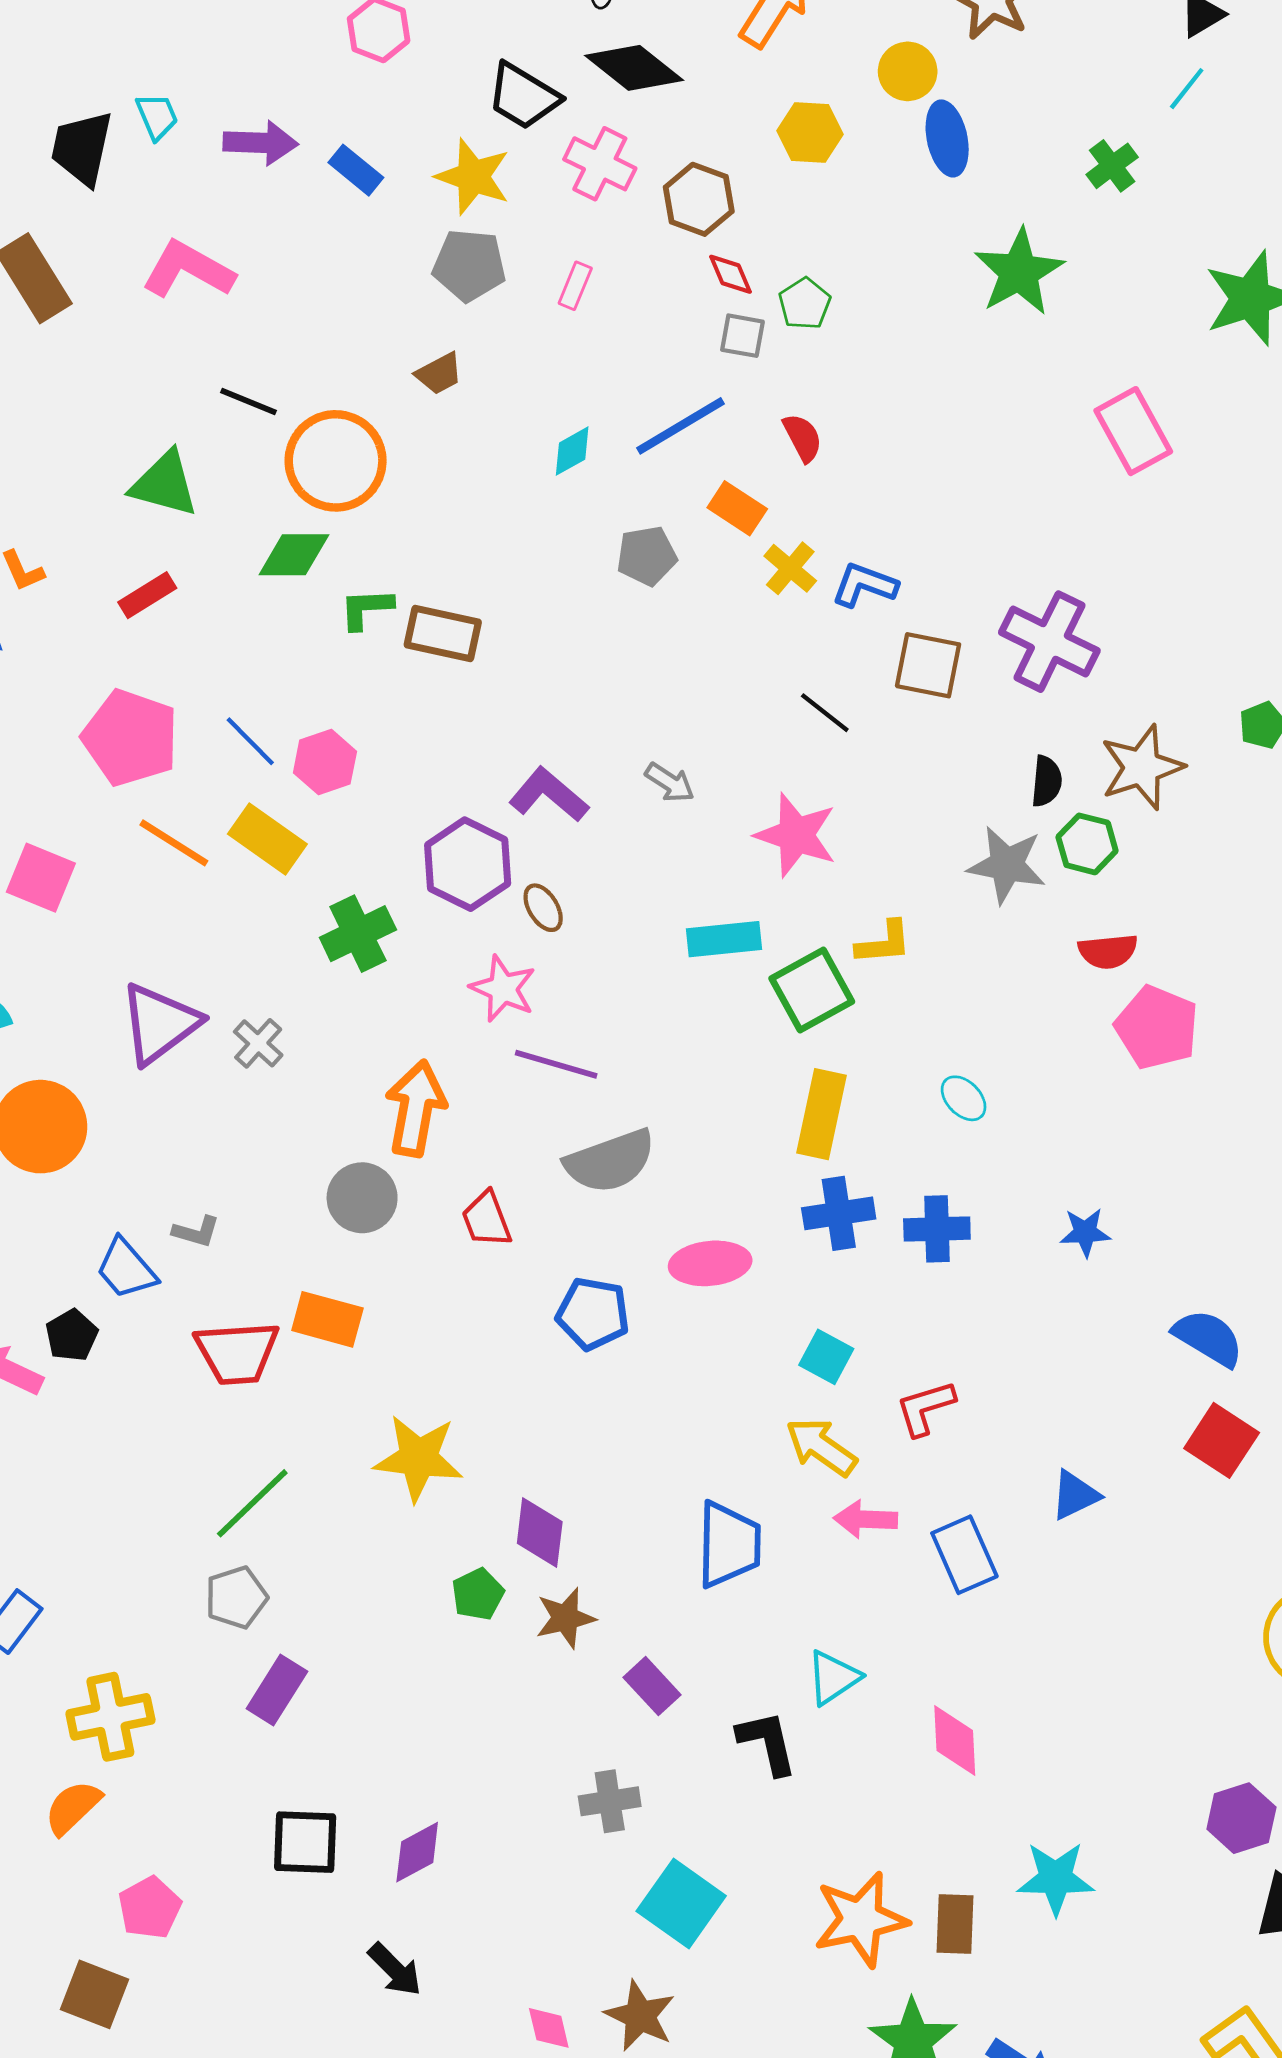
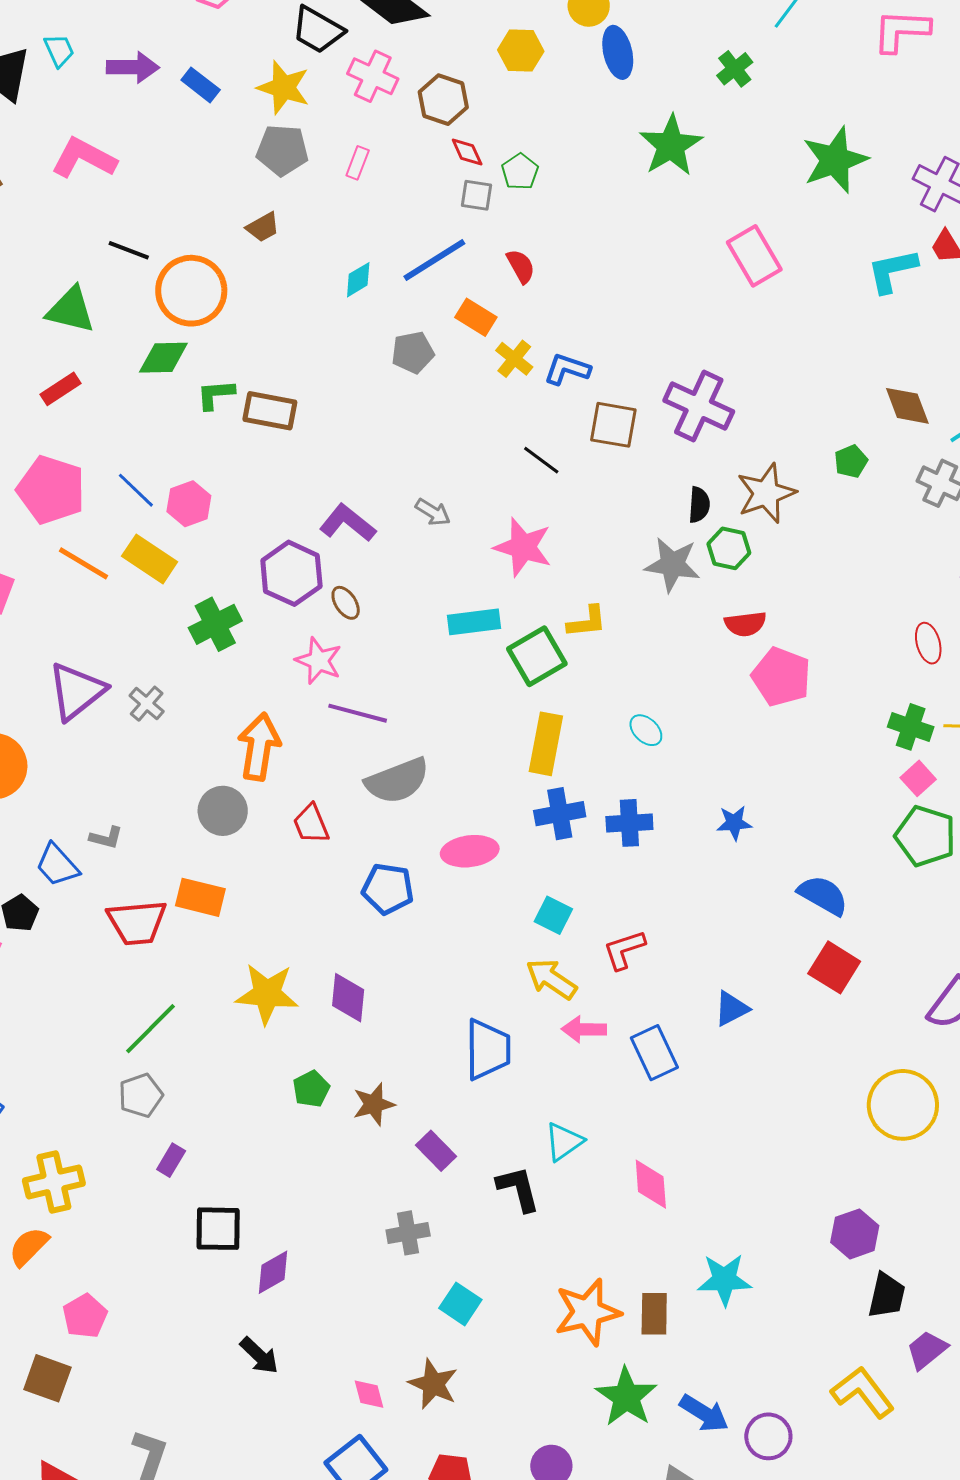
purple diamond: (540, 1532) -> (348, 998), moved
purple rectangle: (277, 1690) -> (171, 1160), size x0.7
black square: (305, 1842) -> (218, 1229), moved
cyan square: (681, 1904) -> (460, 1304), size x0.7

